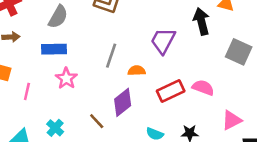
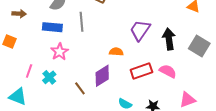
black arrow: (201, 21) -> (169, 39), moved
gray line: (111, 56) -> (82, 22), moved, turned -30
pink line: (27, 91) -> (29, 71), moved
cyan cross: (55, 128) -> (49, 77), moved

